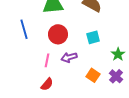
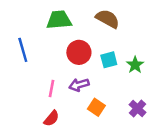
red circle: (58, 34) -> (79, 52), moved
green star: (118, 54) -> (135, 65), moved
orange square: (93, 75) -> (96, 107), moved

